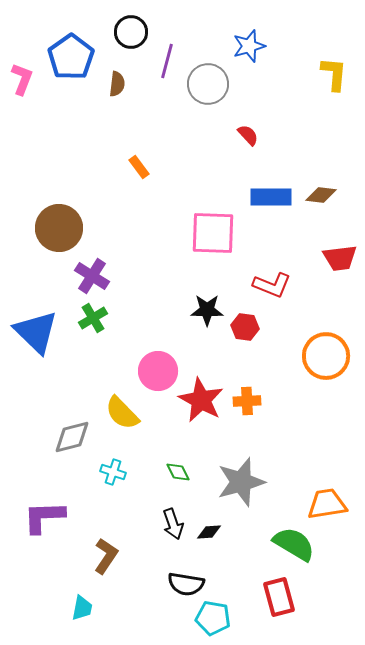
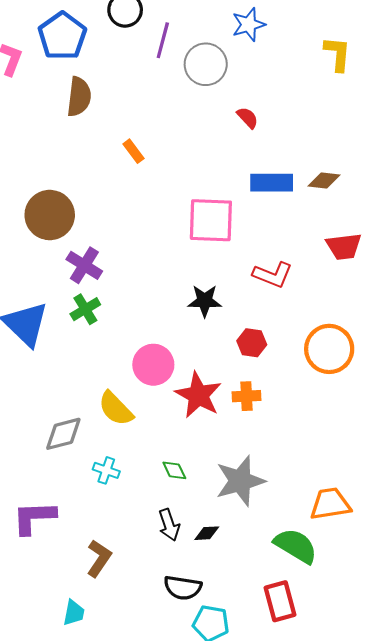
brown semicircle: (117, 84) -> (79, 97), moved, size x1.5
red hexagon: (245, 327) -> (252, 343), moved

